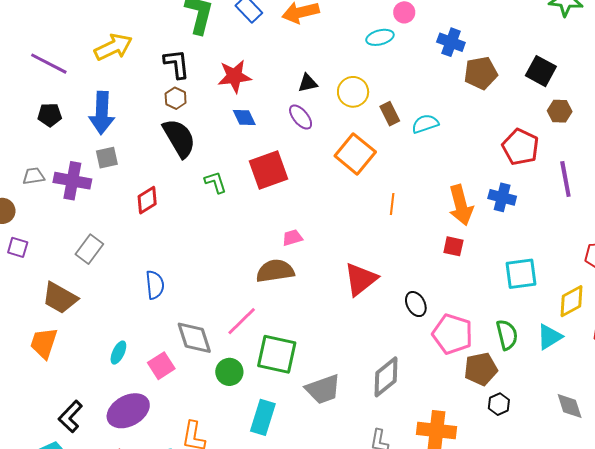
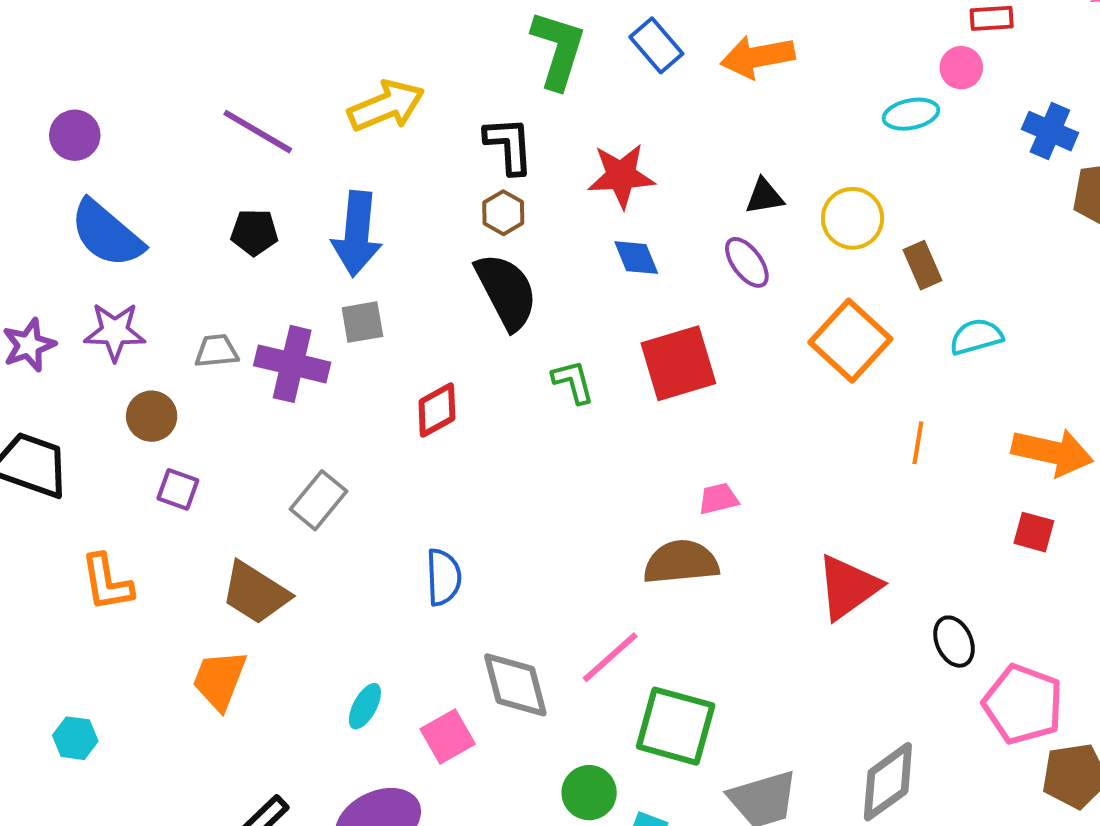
cyan semicircle: (425, 124) -> (976, 337), moved
orange arrow: (461, 205) -> (1052, 452), turned -66
green circle: (229, 372) -> (589, 793), moved

